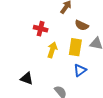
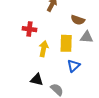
brown semicircle: (82, 25) -> (78, 20), moved
black triangle: (27, 78) -> (37, 80), moved

